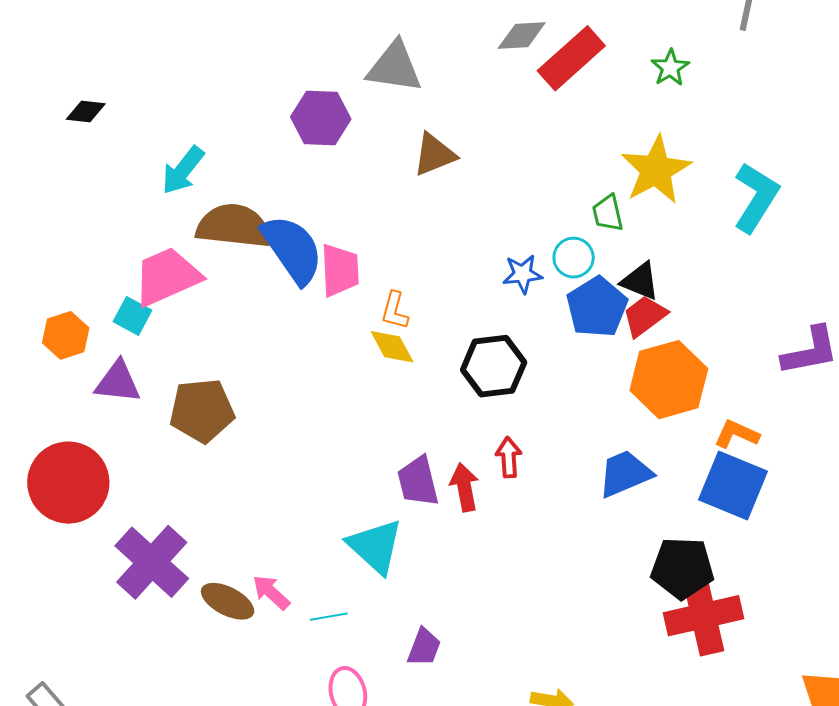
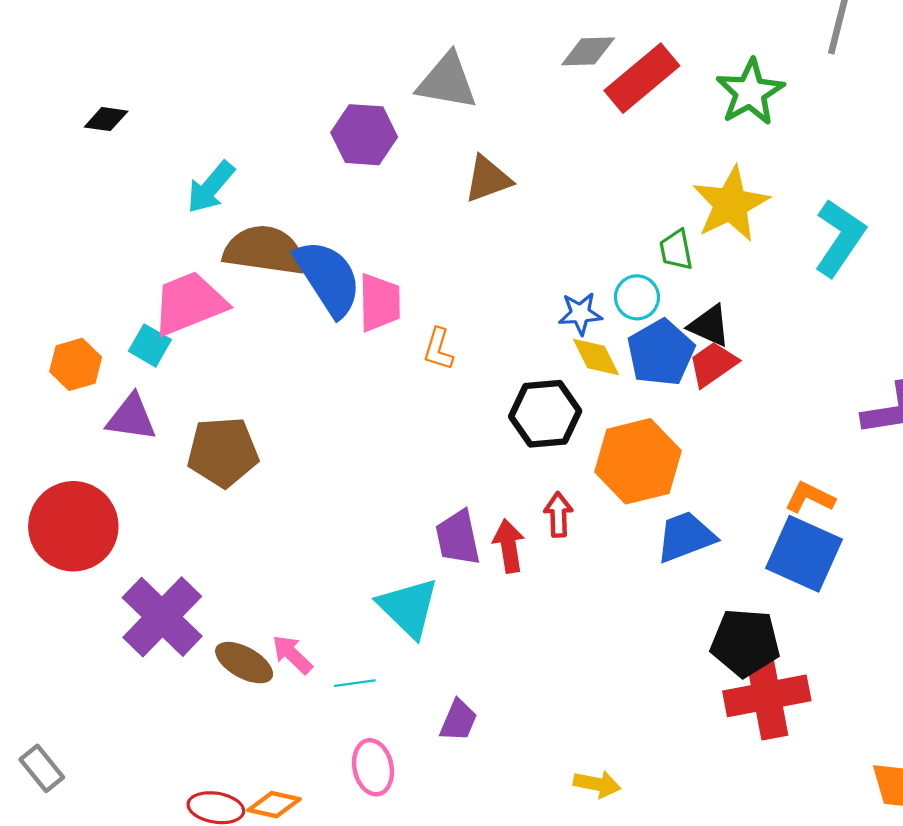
green star: (670, 68) -> (750, 92), size x1.6
yellow diamond: (392, 347) -> (596, 357), moved
orange hexagon: (669, 380) -> (638, 461), moved

